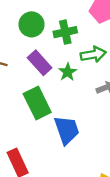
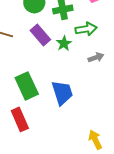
green rectangle: (37, 103) -> (27, 86), moved

